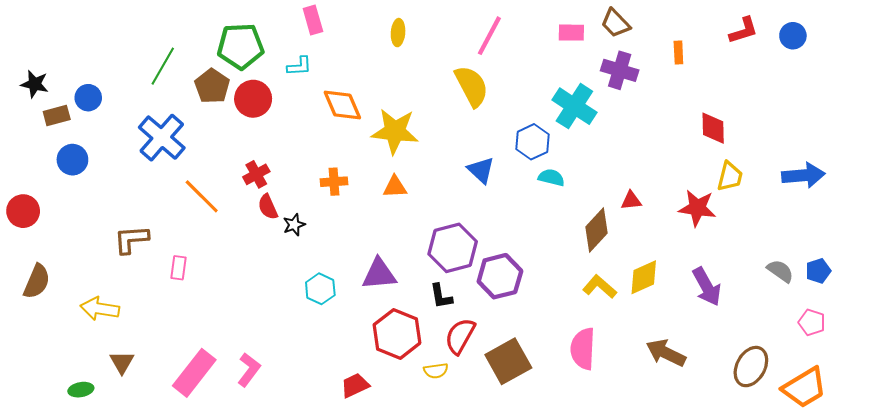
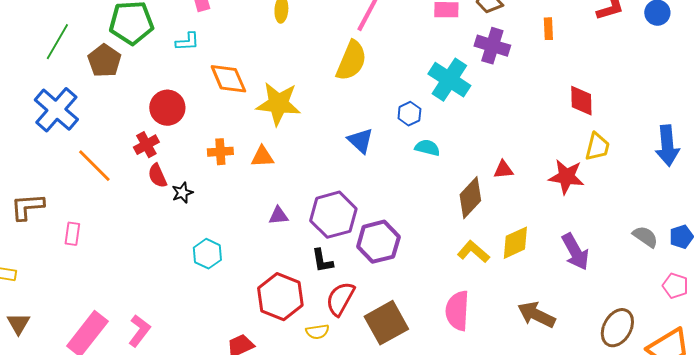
yellow semicircle: (472, 86) -> (351, 61), turned 51
red circle: (253, 99) -> (167, 108), moved
blue hexagon: (532, 142) -> (409, 114), size x0.7
blue arrow: (803, 175) -> (667, 146), turned 90
orange triangle: (395, 187) -> (262, 157), moved
purple triangle: (379, 274) -> (278, 216), moved, size x0.6

